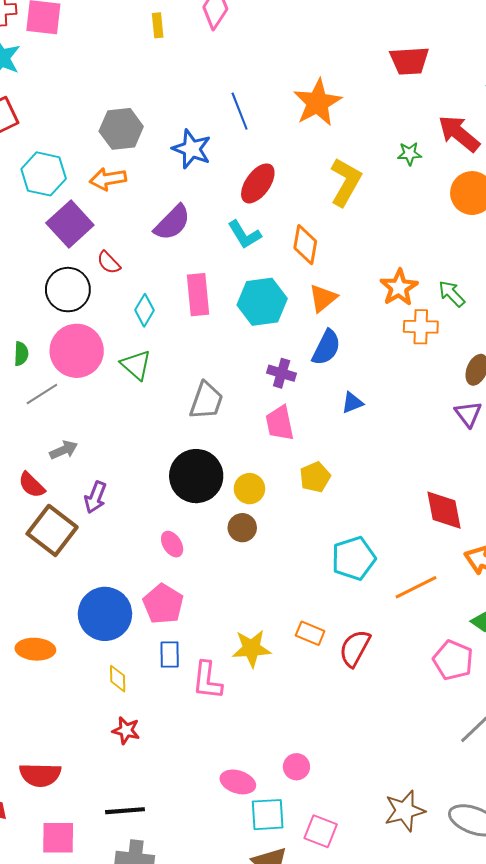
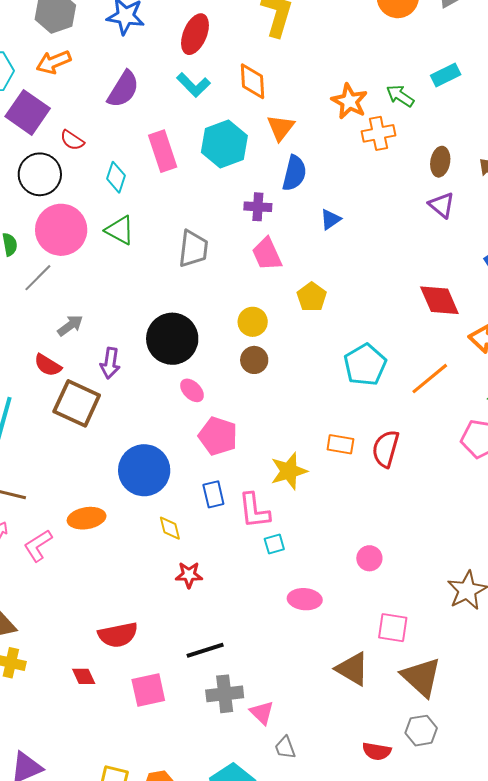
black circle: (196, 476) -> (172, 339), moved
pink pentagon: (163, 604) -> (218, 436), moved
pink circle: (296, 767) -> (369, 558), moved
cyan square: (268, 815) -> (274, 544), moved, size x0.6

